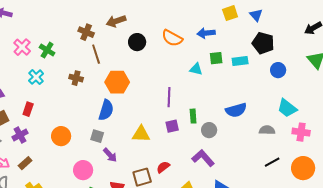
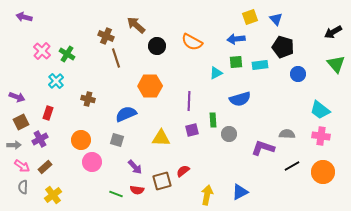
brown arrow: (116, 21) -> (136, 25), turned 60
blue arrow: (206, 33) -> (236, 39), moved
cyan triangle: (196, 69) -> (216, 73), turned -40
brown cross: (76, 78) -> (88, 99), moved
orange hexagon: (117, 82) -> (150, 86), moved
cyan trapezoid: (287, 108) -> (320, 110), moved
blue semicircle: (106, 110) -> (126, 114), turned -130
blue semicircle: (236, 110) -> (240, 99), moved
purple arrow: (110, 155) -> (135, 167), moved
purple L-shape: (203, 158) -> (263, 148), moved, turned -30
pink circle: (83, 170) -> (92, 162), moved

